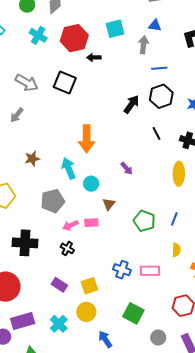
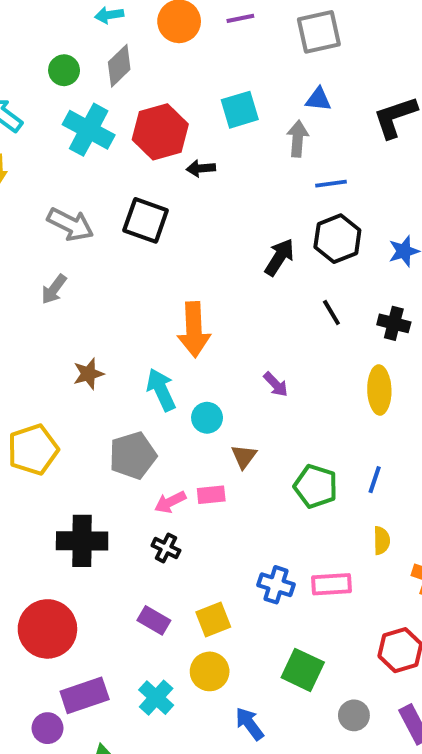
cyan cross: (38, 35) -> (89, 130), size x1.4

